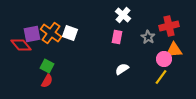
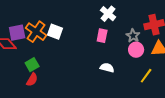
pink circle: (164, 59) -> (136, 50), moved
green square: (47, 66) -> (32, 65), turned 32
white semicircle: (122, 69) -> (107, 68), turned 48

